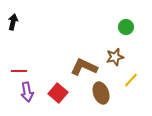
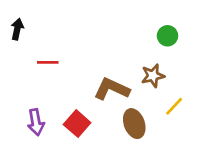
red line: (19, 71) -> (48, 62), moved

